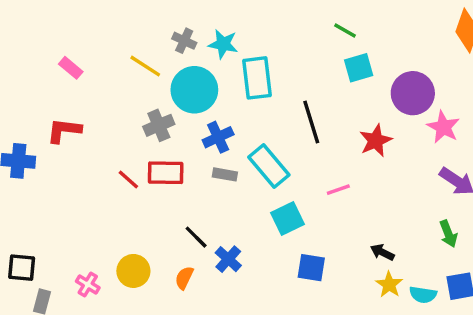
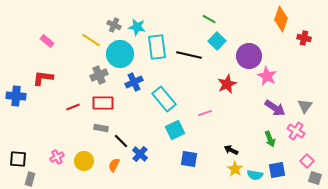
cyan square: (359, 68) -> (217, 41), turned -30
black line: (311, 122) -> (189, 55), moved, turned -60
gray rectangle: (225, 174) -> (101, 128), moved
red line: (128, 180) -> (73, 107), moved, turned -64
pink cross: (88, 285) -> (57, 157), moved, turned 32

